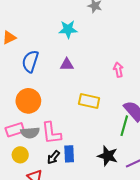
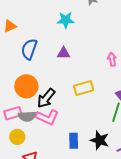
yellow rectangle: (89, 101) -> (84, 88), turned -30
pink L-shape: (51, 133) -> (47, 117), turned -60
blue rectangle: (69, 154) -> (74, 141), moved
black arrow: (53, 157) -> (46, 98), moved, size x1.5

